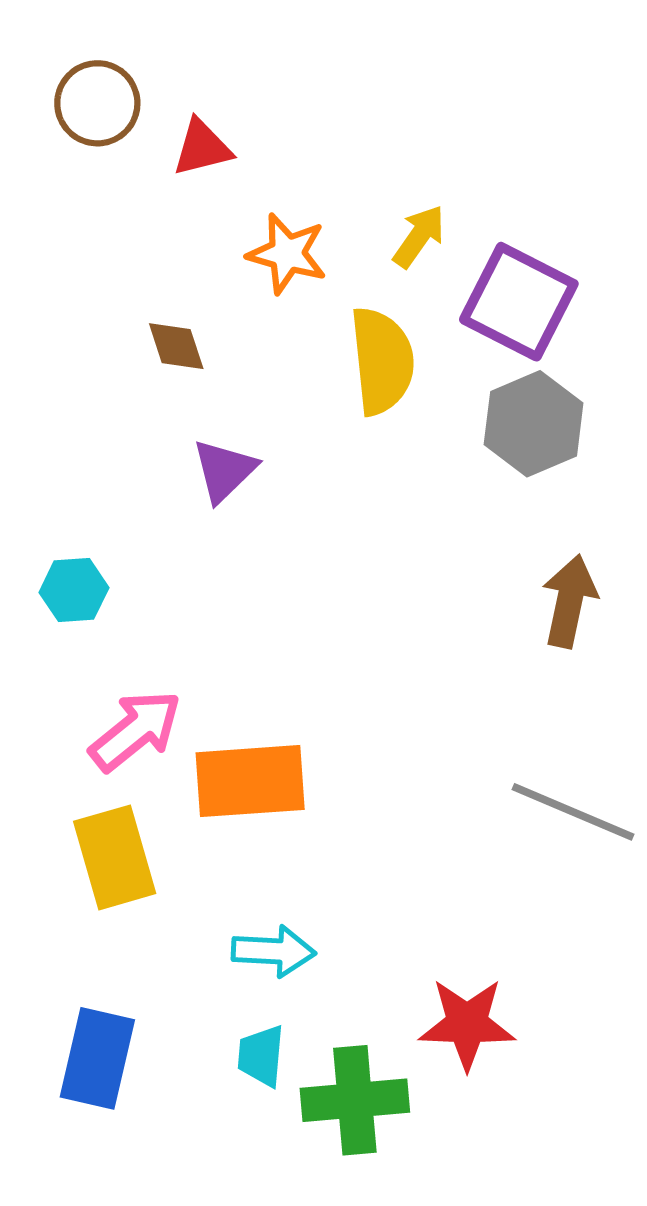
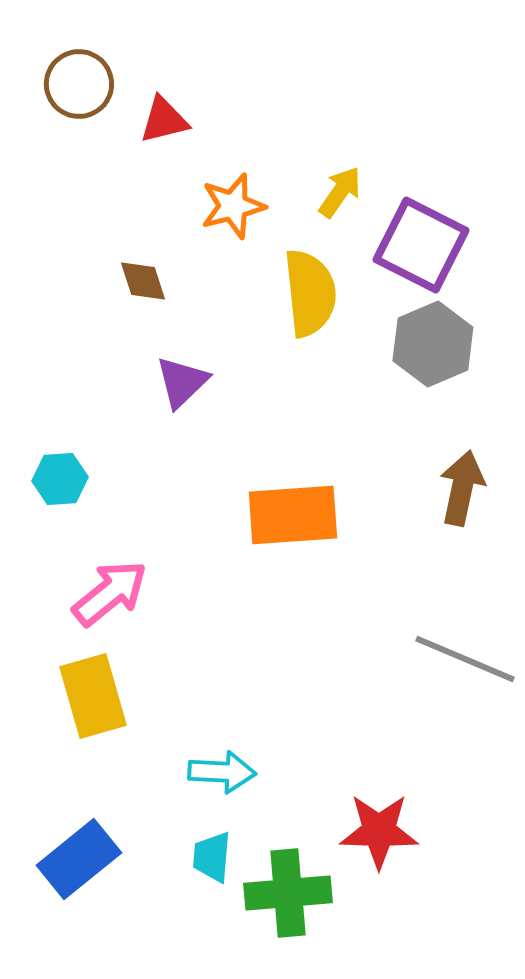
orange star: (287, 254) -> (233, 206), turned -30
orange rectangle: (250, 781) -> (293, 515), moved
blue rectangle: (97, 1058) -> (79, 859), turned 38

